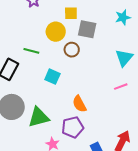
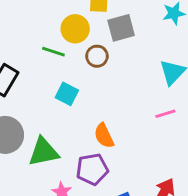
gray square: (87, 29) -> (121, 28), turned -30
green line: (31, 51) -> (53, 52), moved

